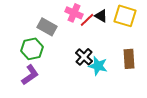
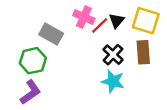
black triangle: (101, 16) -> (117, 21), turned 40
black cross: (84, 57) -> (113, 55), moved
brown rectangle: (129, 59) -> (143, 52), moved

